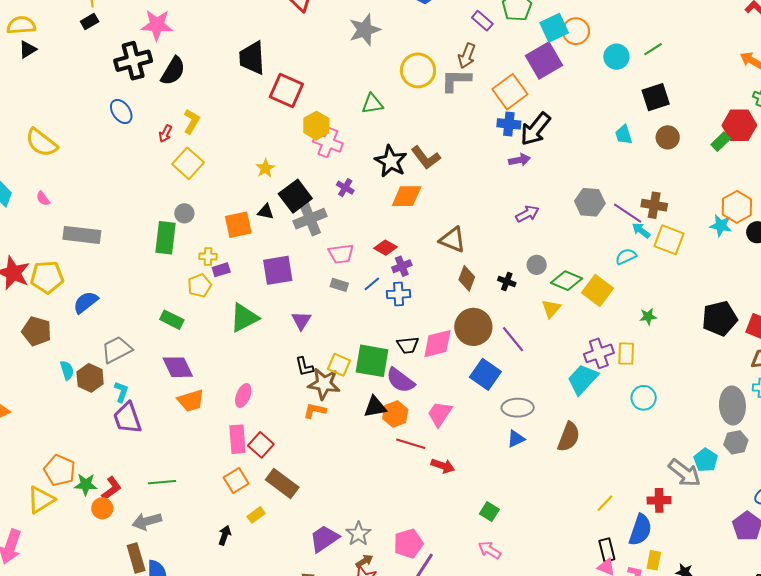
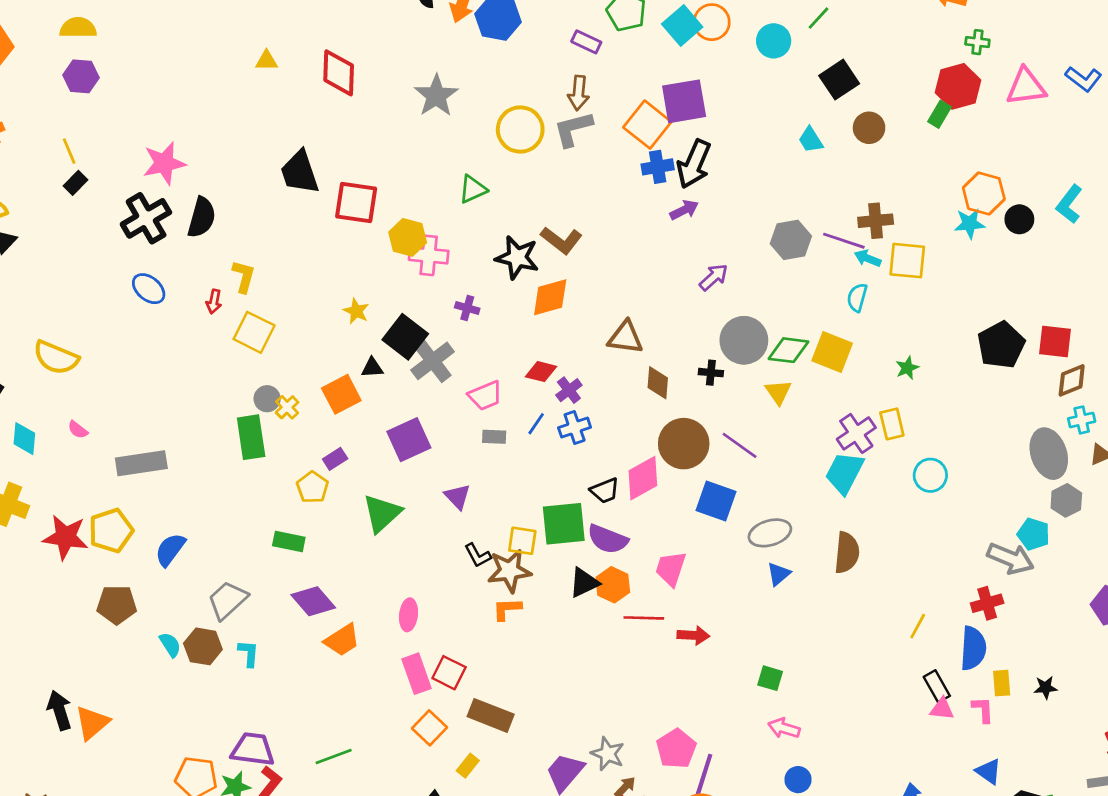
purple square: (544, 61) -> (684, 101), moved, turned 36
yellow cross: (208, 256) -> (287, 407), moved, turned -30
cyan semicircle: (626, 256) -> (857, 298), turned -35
gray circle: (537, 265) -> (744, 340), size x1.8
purple trapezoid: (127, 418) -> (253, 749), moved, turned 132

